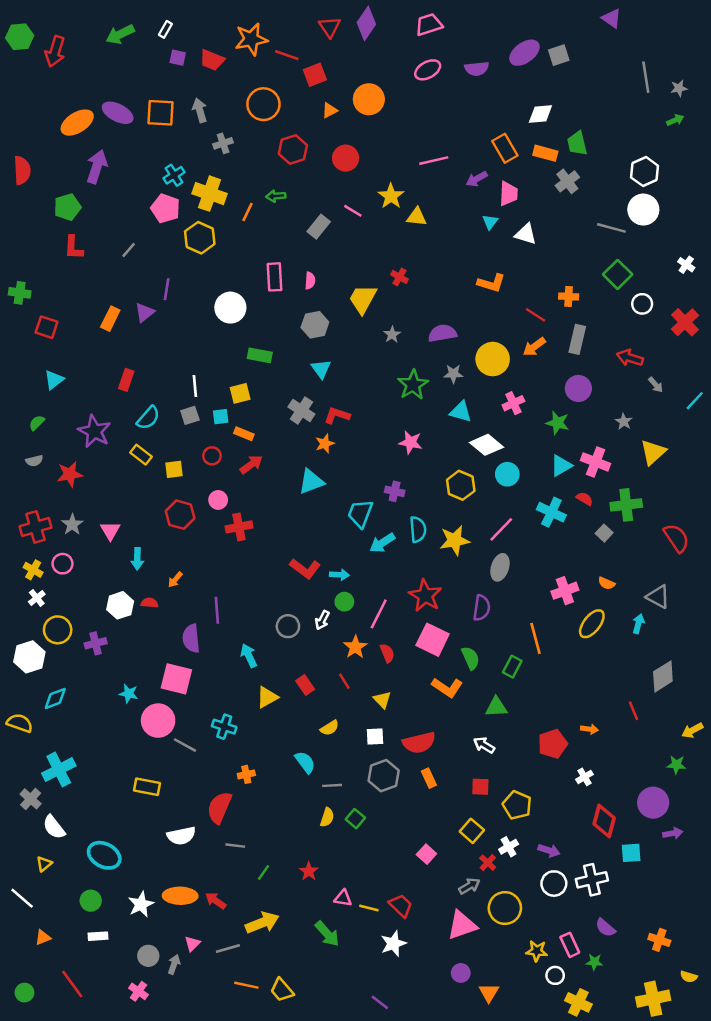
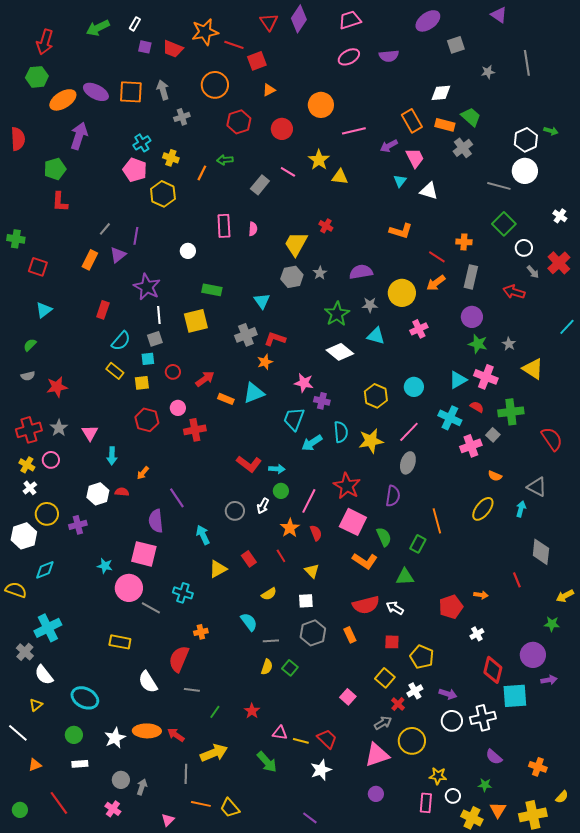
green hexagon: (20, 37) -> (37, 77), moved
purple ellipse: (524, 53) -> (428, 21), moved
gray star: (679, 88) -> (488, 72), moved
orange circle: (369, 99) -> (321, 105), moved
green arrow: (675, 120) -> (551, 131), moved, turned 40
green trapezoid: (577, 143) -> (471, 117), turned 145
yellow cross: (210, 194) -> (171, 158), size x0.6
pink trapezoid: (509, 194) -> (415, 158), turned -30
gray line: (129, 250) -> (105, 229), moved
white circle: (230, 308) -> (188, 251), size x0.6
gray hexagon: (315, 325) -> (292, 277), moved
gray arrow: (656, 385) -> (533, 272), moved
yellow square: (240, 393) -> (196, 321), size x1.4
gray cross: (301, 411) -> (246, 335), turned 35
cyan square: (221, 417) -> (148, 359), moved
green star: (558, 423) -> (478, 344), moved
purple star: (94, 431) -> (147, 287), moved
orange rectangle: (244, 434) -> (226, 399), moved
pink star: (411, 442) -> (304, 383), moved
white diamond: (486, 445) -> (340, 352), moved
yellow triangle: (653, 452) -> (533, 369), turned -45
pink cross: (565, 591) -> (471, 446), moved
purple line: (217, 610) -> (177, 498), turned -30
gray diamond: (663, 676) -> (541, 552), turned -52
red semicircle: (419, 743) -> (366, 605), moved
white semicircle: (181, 836) -> (148, 682), turned 70
cyan square: (631, 853) -> (515, 696), size x1.5
pink triangle: (192, 944) -> (168, 820), moved
pink rectangle: (570, 945) -> (426, 803), moved, turned 30
gray line: (228, 948) -> (186, 774), turned -72
yellow semicircle: (689, 977) -> (562, 797), turned -64
orange triangle: (489, 993) -> (498, 810), moved

